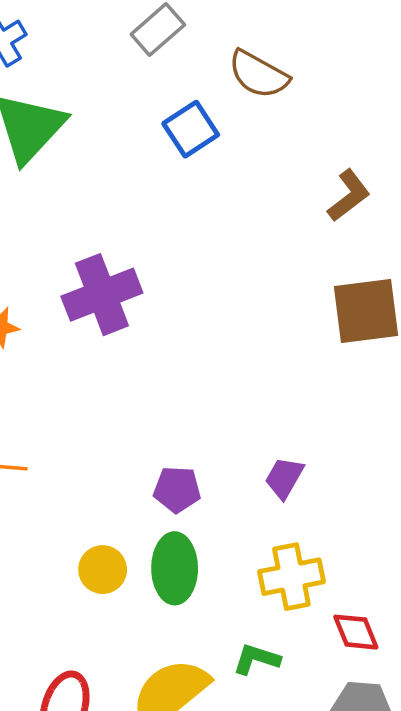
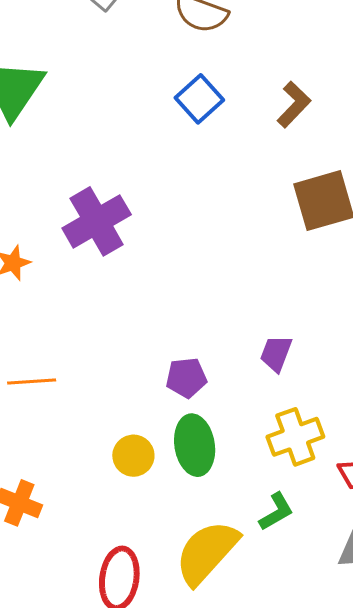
blue square: (191, 129) -> (199, 99), moved
green L-shape: (256, 659) -> (276, 512), turned 141

